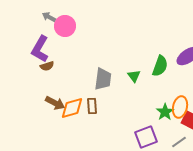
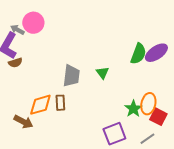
gray arrow: (49, 17) -> (17, 30), moved
green semicircle: (160, 66) -> (138, 54), moved
brown arrow: (55, 103) -> (23, 122), moved

